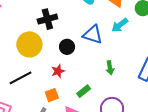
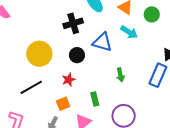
black cross: (47, 19) -> (73, 23), moved
cyan arrow: (120, 25) -> (129, 32), turned -108
green rectangle: (84, 91) -> (95, 99), turned -64

